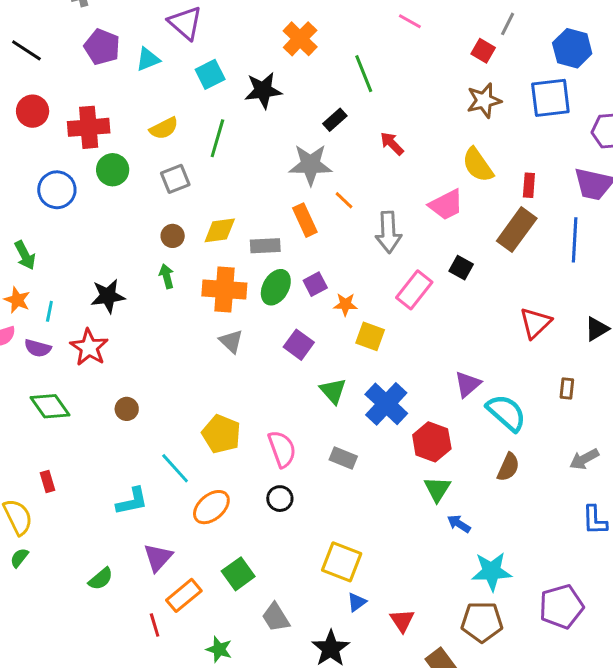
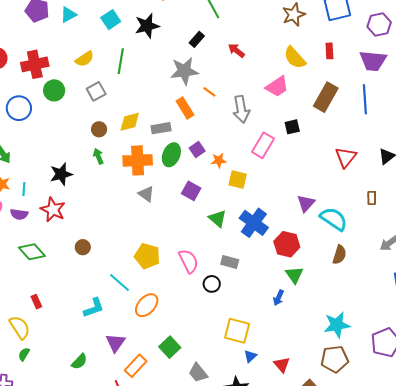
red rectangle: (529, 185) -> (329, 51), moved
black square: (461, 268) -> (292, 127), turned -35
black circle: (280, 499) -> (212, 284), moved
blue arrow: (459, 524) -> (278, 298), moved, turned -91

